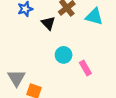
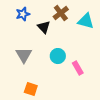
gray triangle: (16, 78) -> (24, 55), moved

